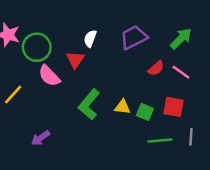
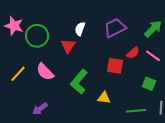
pink semicircle: (49, 76) -> (45, 72), moved
yellow triangle: (123, 107) -> (104, 98), moved
red square: (173, 107) -> (115, 66), moved
green square: (145, 112) -> (149, 84), moved

